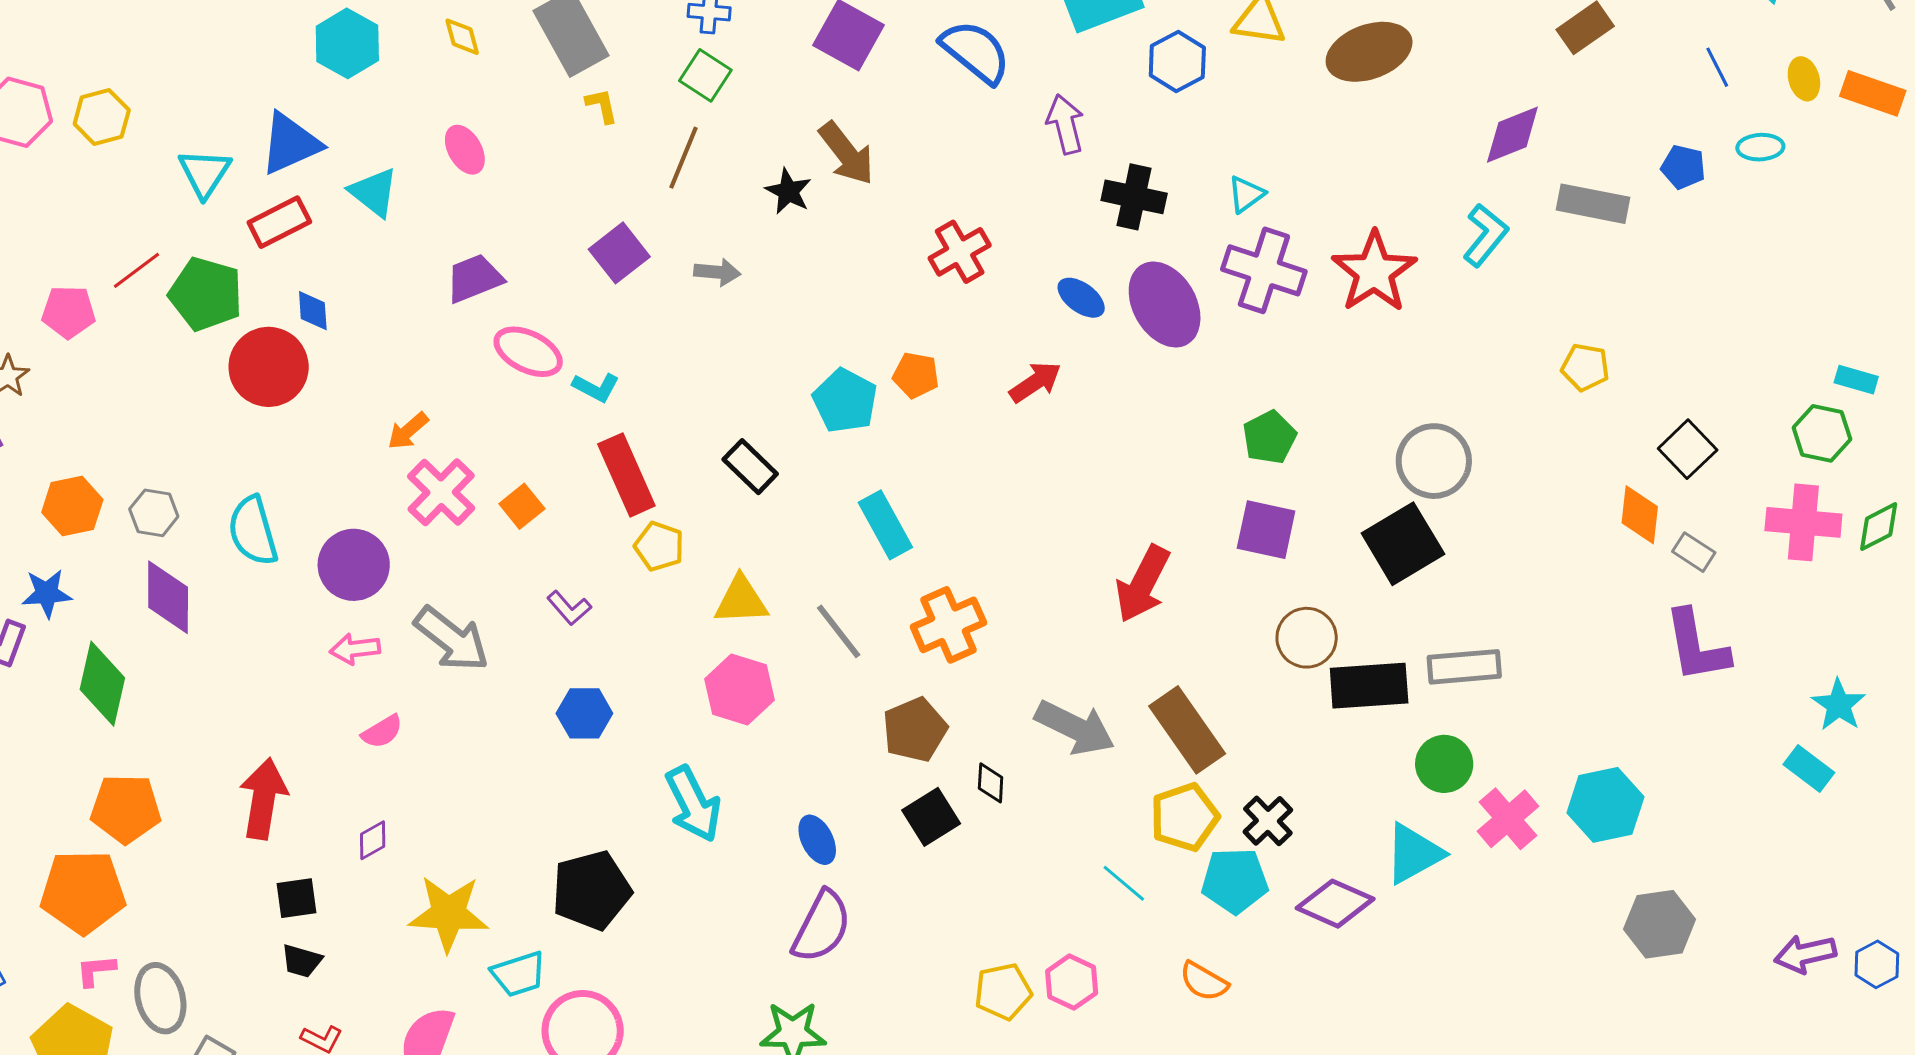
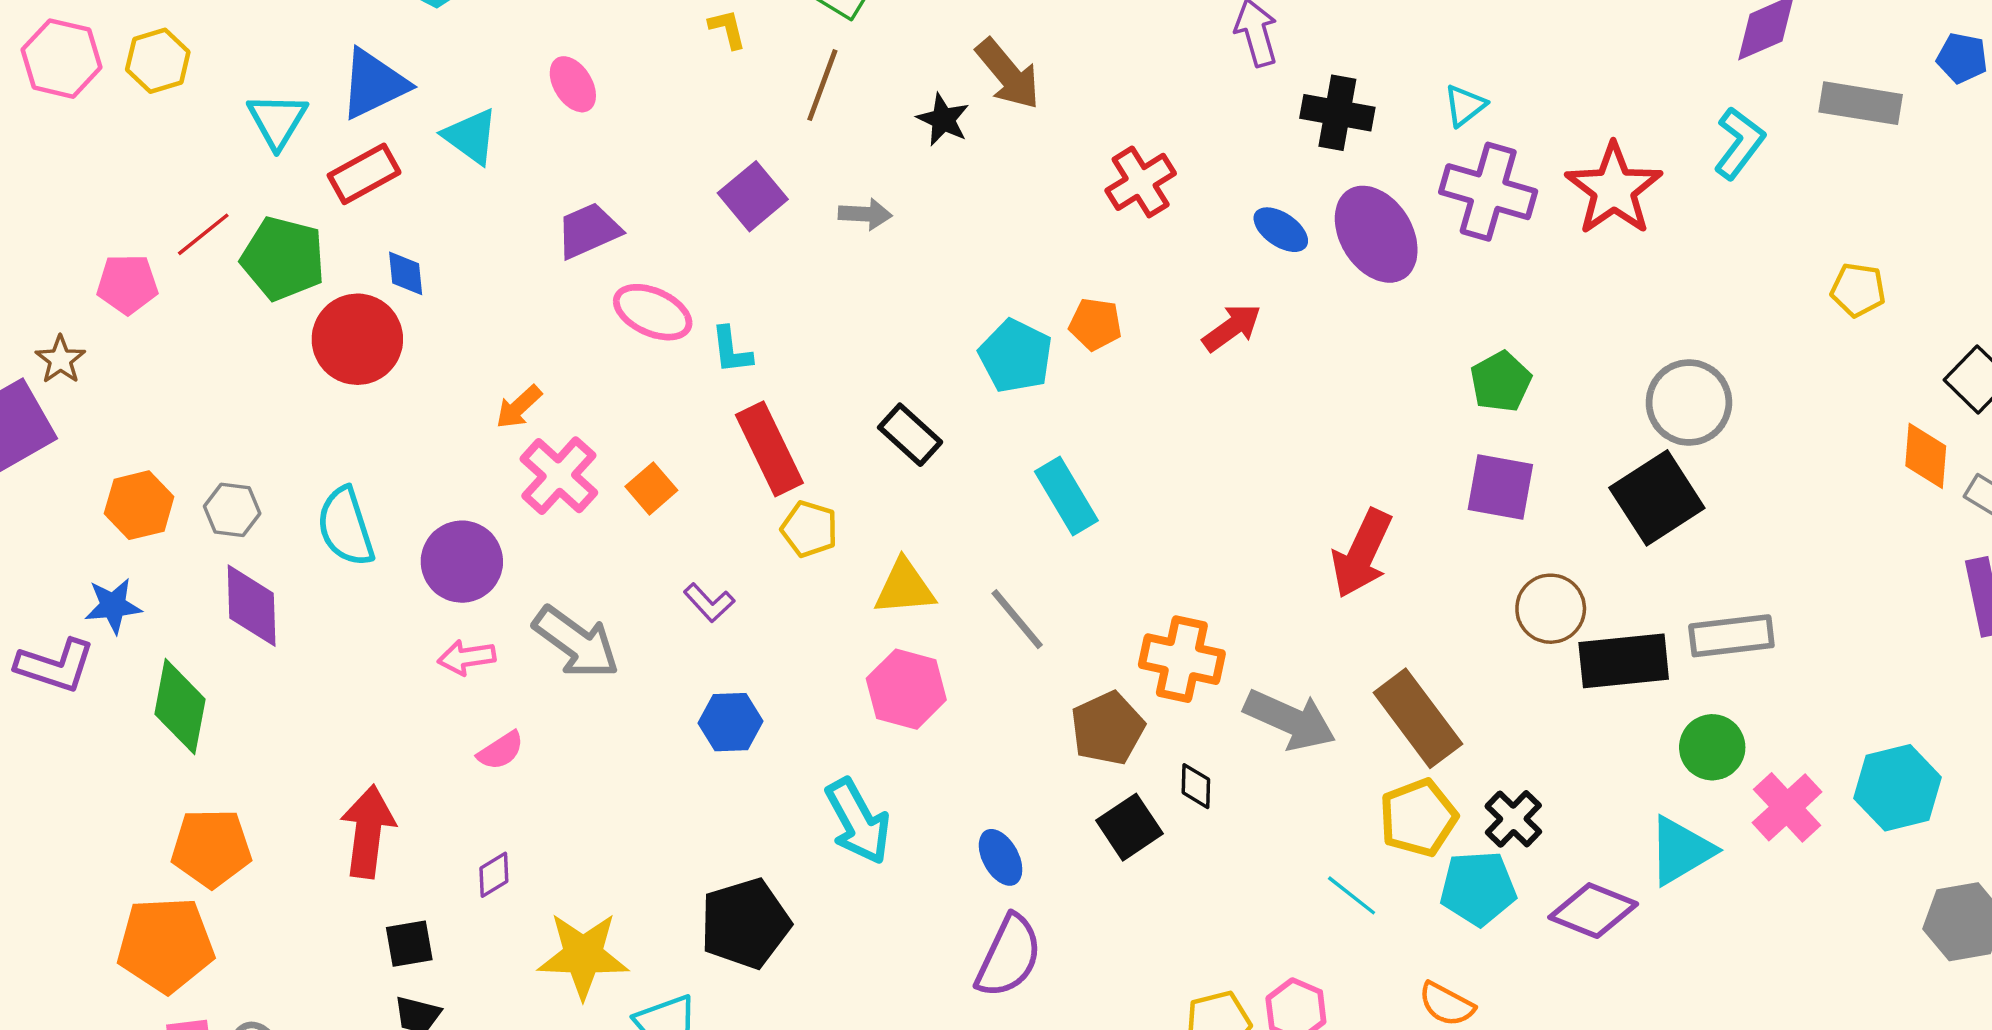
cyan L-shape: (596, 387) -> (731, 350), turned 57
orange cross: (948, 625) -> (1182, 659), moved, turned 38

